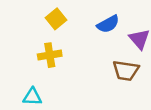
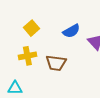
brown trapezoid: (126, 71) -> (56, 63), moved

